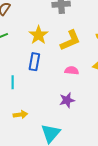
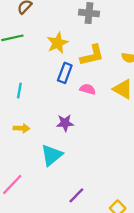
blue rectangle: (34, 62) -> (65, 73), moved
purple star: (67, 100) -> (65, 123), moved

